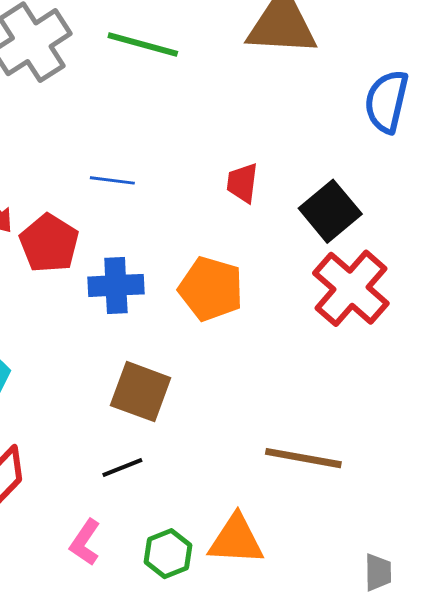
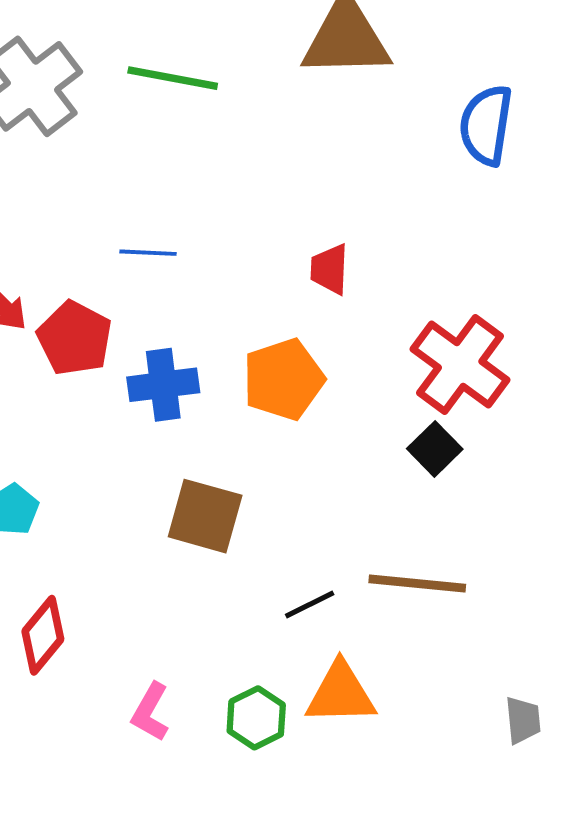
red trapezoid: (242, 183) -> (330, 269), moved
black square: (330, 211) -> (435, 449), moved, size x0.7
orange pentagon: (211, 289) -> (283, 379), turned -30
black line: (122, 467) -> (310, 605), moved

